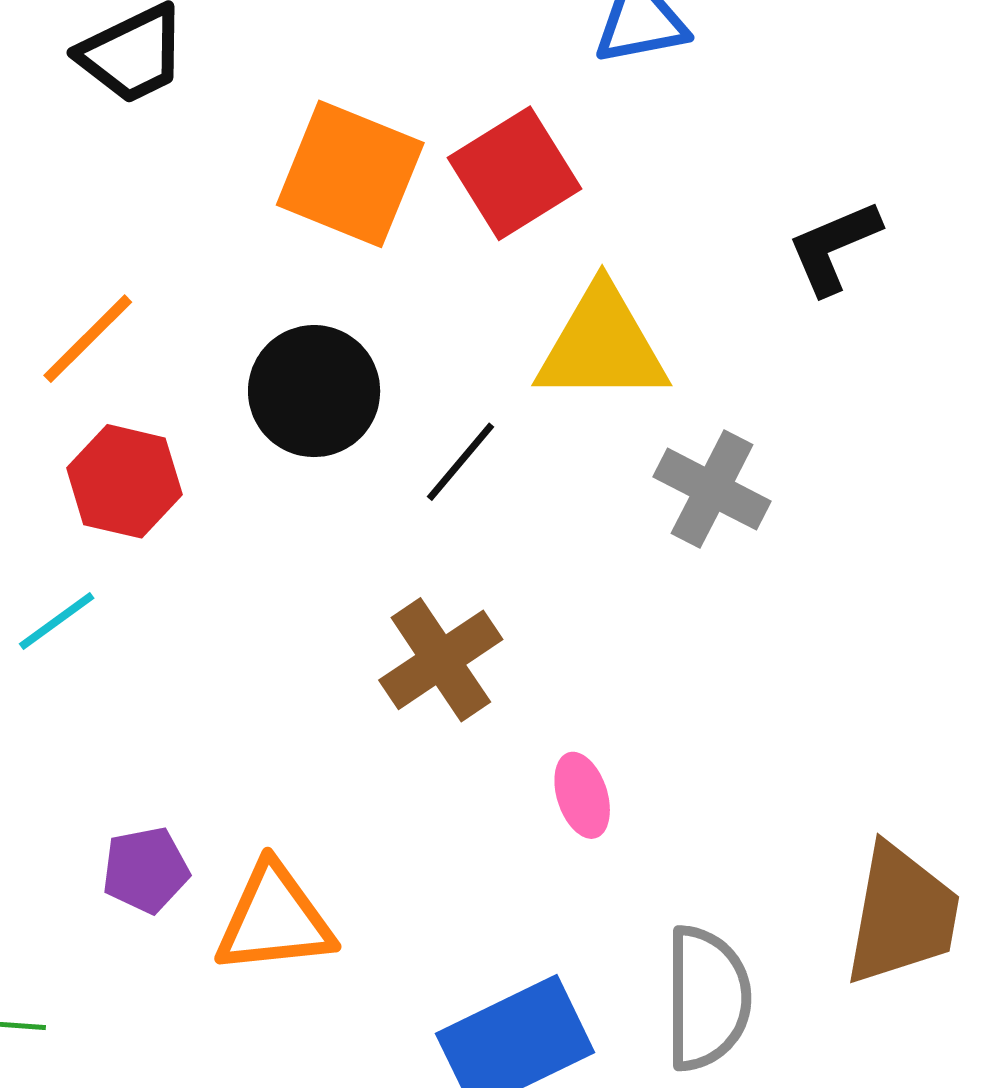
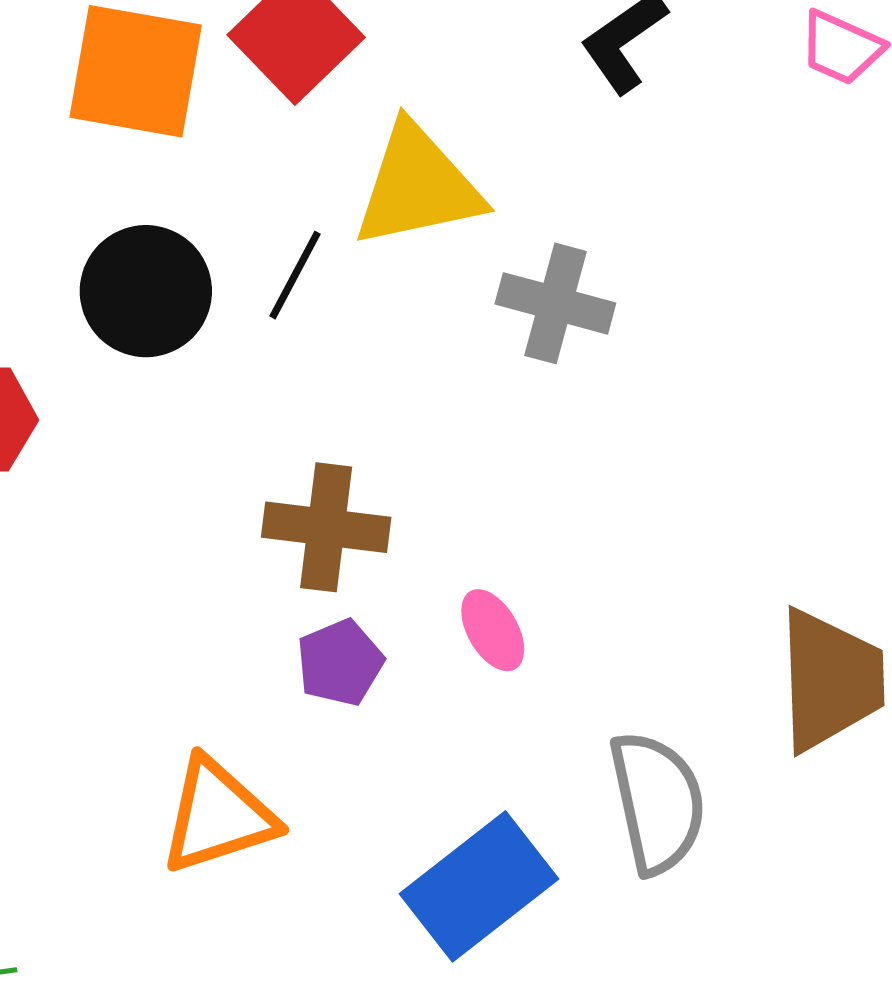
black line: (460, 462) -> (295, 275), moved
brown cross: (441, 660) -> (326, 527), turned -37
purple pentagon: (146, 870) -> (340, 663), moved

